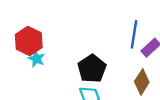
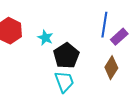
cyan star: (37, 59) -> (45, 38), moved

